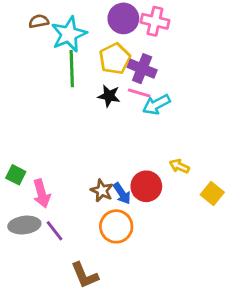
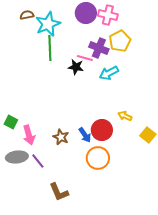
yellow pentagon: (115, 59) -> (120, 41), moved
pink line: (139, 93) -> (85, 58), moved
brown star: (102, 191) -> (61, 137), moved
orange circle: (116, 226) -> (98, 158), moved

